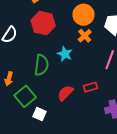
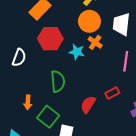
cyan star: (65, 54) -> (77, 52), moved

